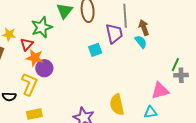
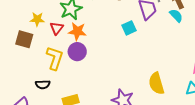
orange star: (35, 58) -> (77, 31), moved
yellow L-shape: (29, 84) -> (55, 58), moved

